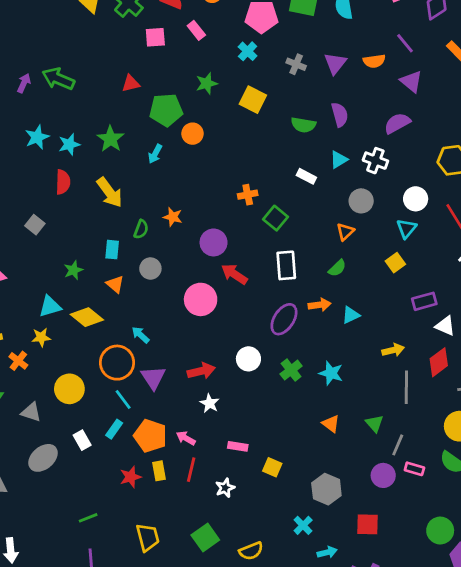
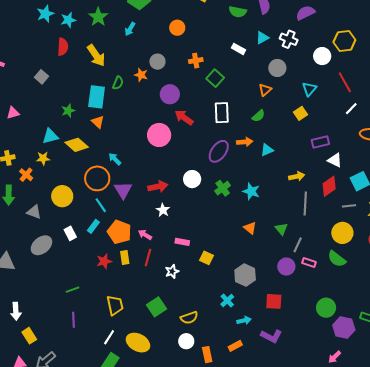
orange circle: (192, 134) -> (177, 28), moved
white circle: (416, 199) -> (322, 56), moved
cyan rectangle: (112, 250) -> (97, 97), size x1.6
gray circle: (150, 268) -> (157, 62), moved

